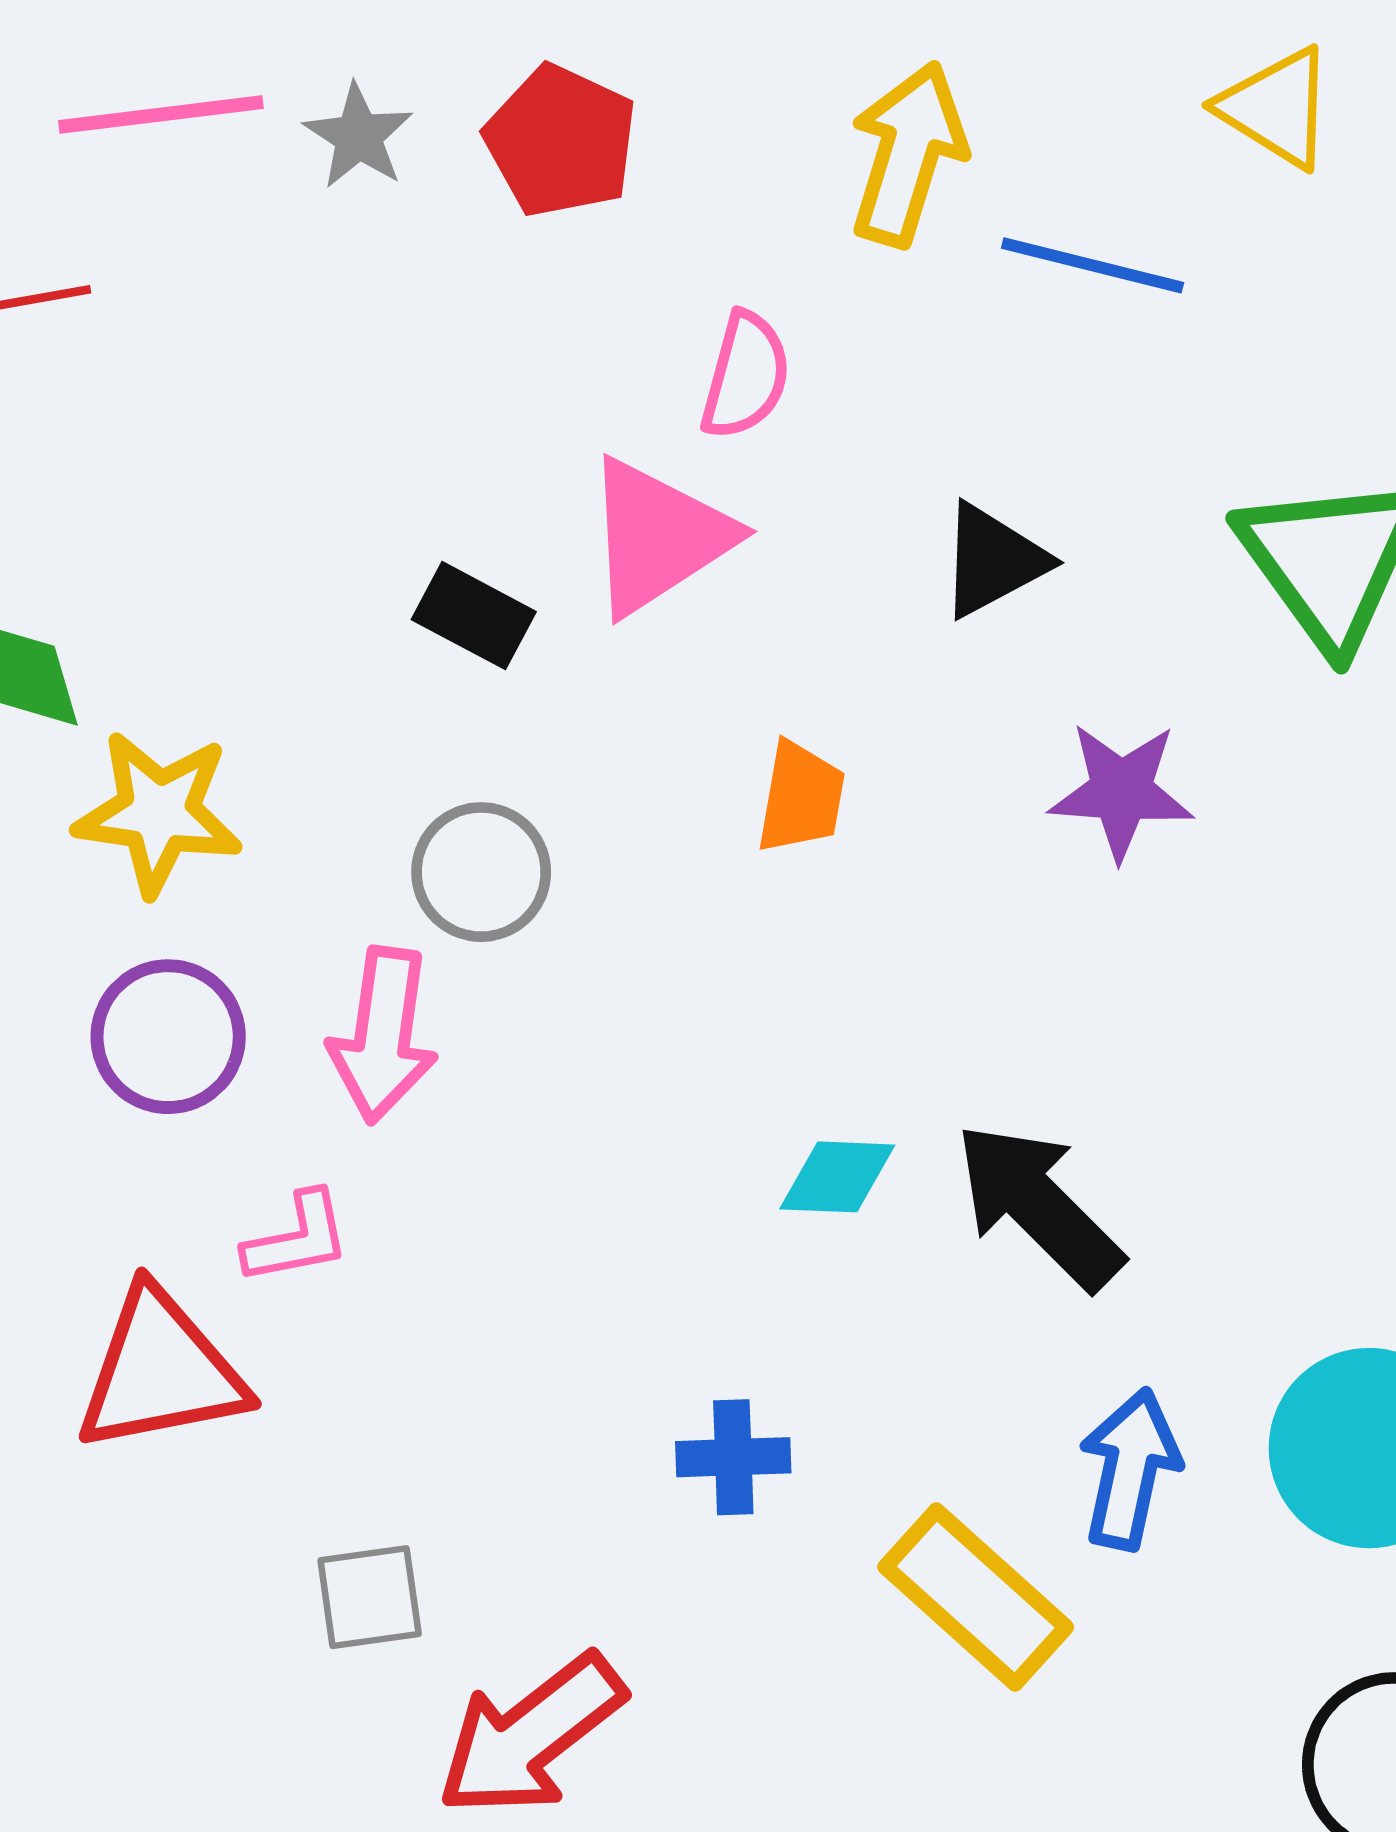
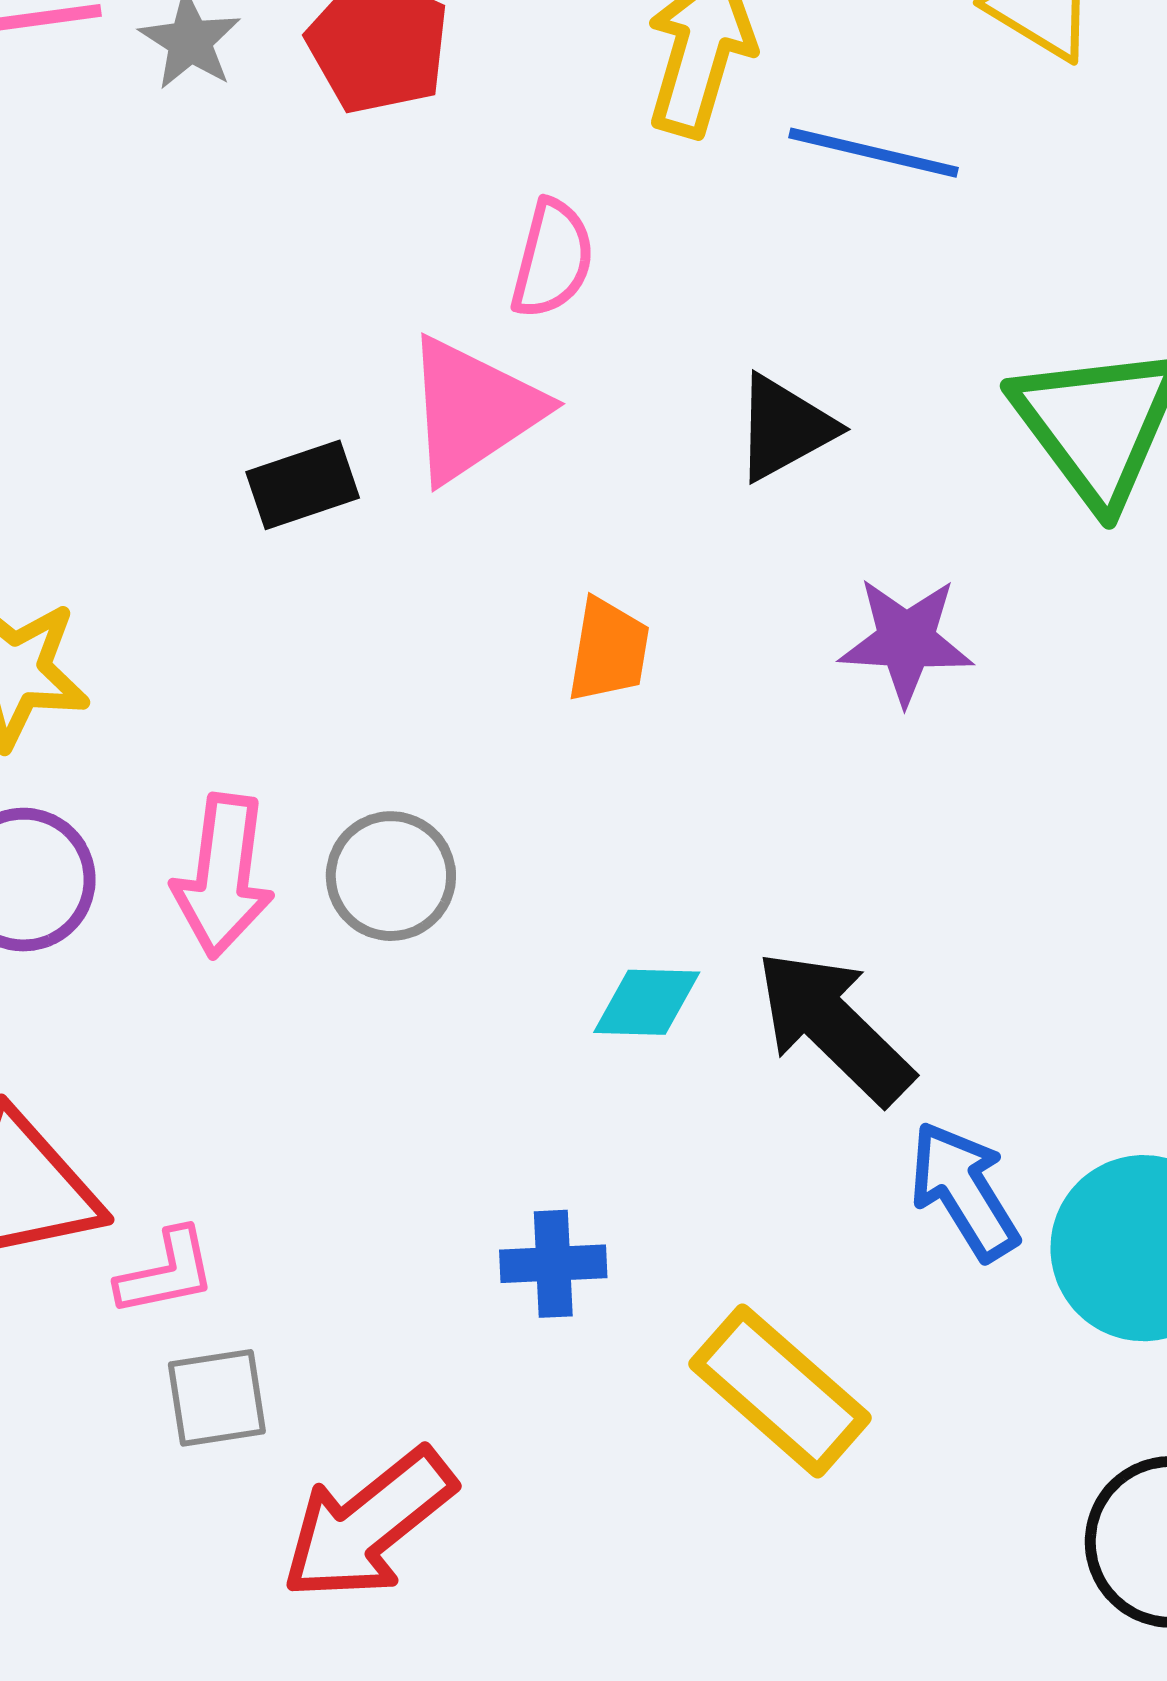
black rectangle: (474, 616) -> (303, 485), turned -46
gray circle: (481, 872) -> (391, 876), moved
pink L-shape: (297, 1238) -> (166, 1272), moved
blue arrow: (1130, 1469) -> (964, 1191), moved, turned -43

